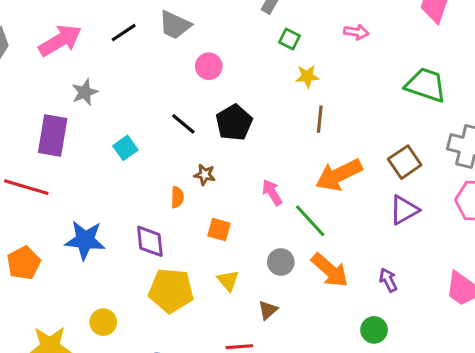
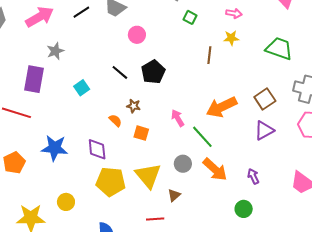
yellow star: (307, 76) -> (231, 38), moved
brown line: (320, 119) -> (209, 55), moved
orange semicircle: (177, 197) -> (115, 120), turned -48
orange square: (219, 230) -> (141, 133), moved
yellow triangle: (228, 281) -> (148, 176), size x1.8

